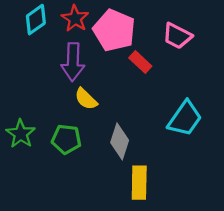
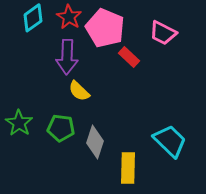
cyan trapezoid: (185, 119) -> (170, 141), moved, turned -81
gray diamond: (120, 141) -> (95, 142), moved

